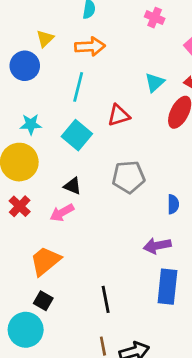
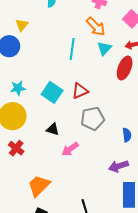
orange arrow: (90, 47) -> (96, 27), moved, turned 55
cyan line: (78, 87) -> (72, 49), moved
red triangle: (119, 115) -> (80, 91), moved
pink arrow: (62, 213) -> (70, 149), moved

